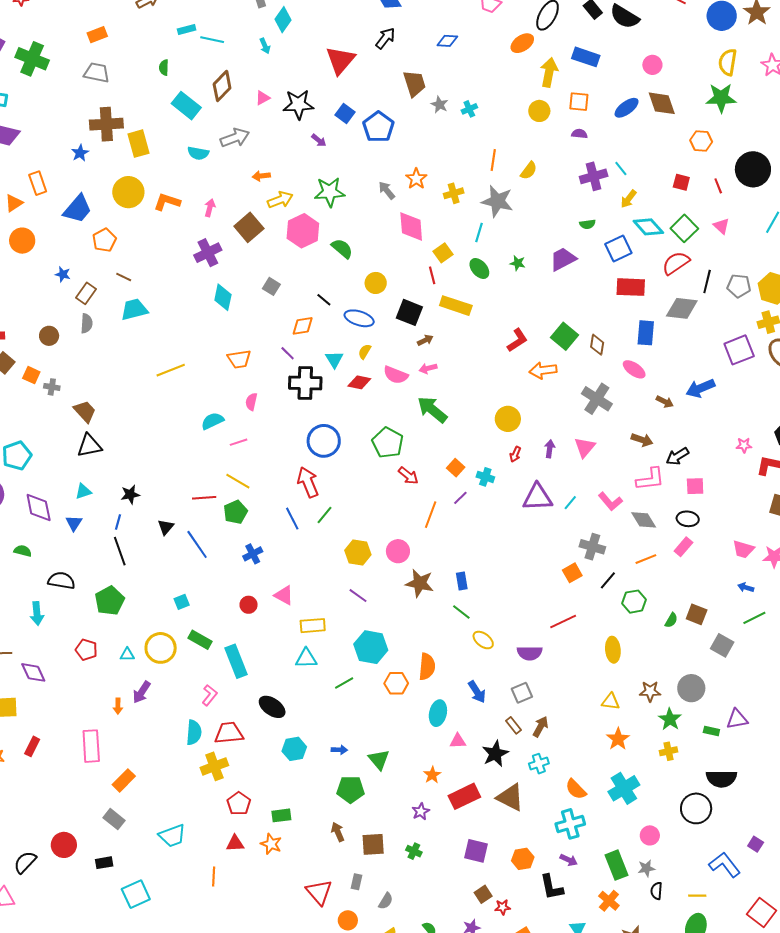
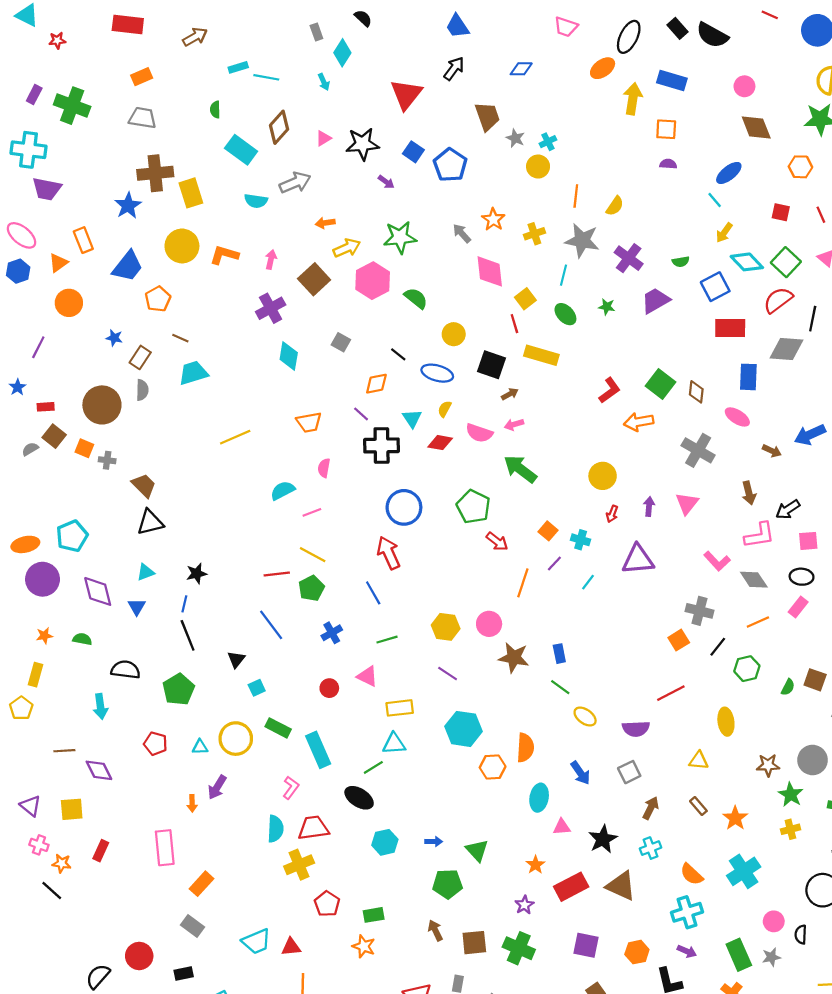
blue ellipse: (627, 108) -> (729, 173), moved
yellow circle: (539, 111) -> (538, 167), moved
blue star: (80, 153) -> (128, 206), size x1.4
purple cross: (594, 176) -> (629, 258), moved, turned -36
brown circle: (49, 336) -> (102, 405), size x1.8
brown arrow: (642, 440) -> (749, 493), turned 60
cyan line: (570, 503) -> (588, 582), moved
green line: (324, 515) -> (387, 640), moved, turned 36
black triangle: (166, 527) -> (236, 659), moved
green line: (344, 683) -> (373, 767), moved
yellow triangle: (611, 702) -> (699, 760), moved
brown rectangle: (513, 725) -> (698, 806), moved
red triangle: (235, 843) -> (291, 947), moved
green cross: (414, 851) -> (519, 948), size x1.8
black semicircle: (656, 891) -> (801, 935), moved

